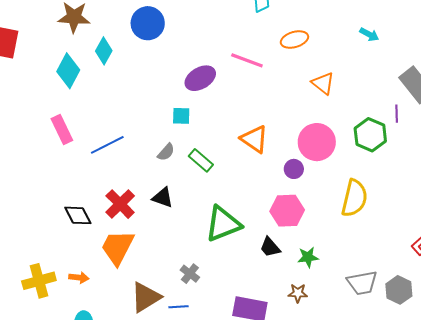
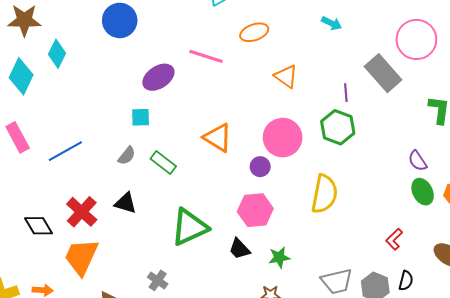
blue circle: (148, 23) -> (120, 20), moved
purple line: (397, 114) -> (346, 93), moved

